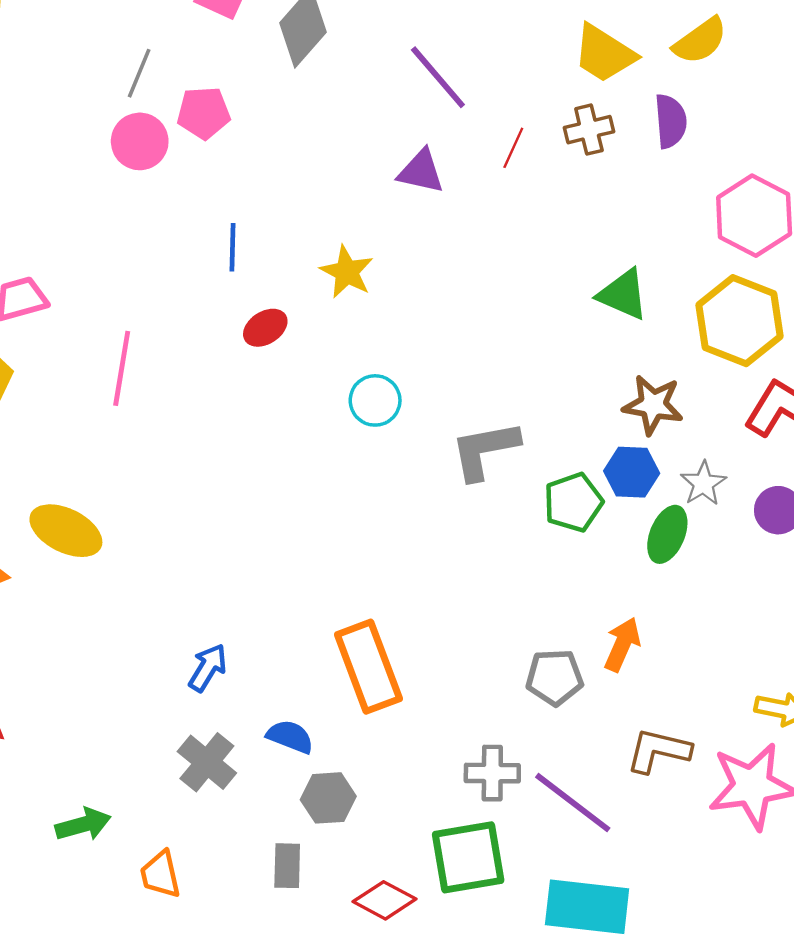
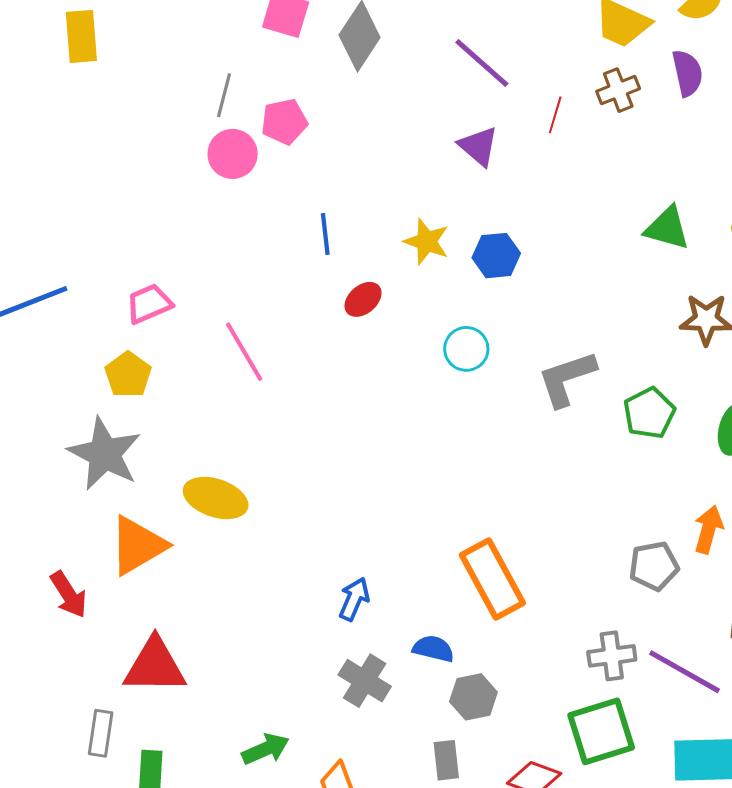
purple triangle: (421, 171) -> (478, 146), turned 36
pink line: (122, 368) -> (244, 352), turned -32
blue hexagon: (632, 472) -> (496, 256), moved

